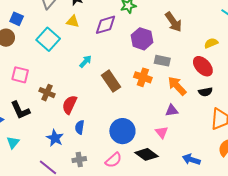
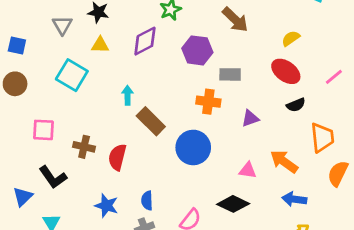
blue square: (17, 19) -> (17, 45), moved
cyan arrow: (85, 61) -> (128, 95), turned -32
brown rectangle: (111, 81) -> (151, 121), moved
orange arrow: (177, 86) -> (284, 162), moved
purple triangle: (172, 110) -> (250, 118), moved
blue semicircle: (80, 127) -> (147, 201), moved
blue circle: (122, 131) -> (193, 147), moved
pink triangle: (162, 132) -> (248, 170), turned -32

